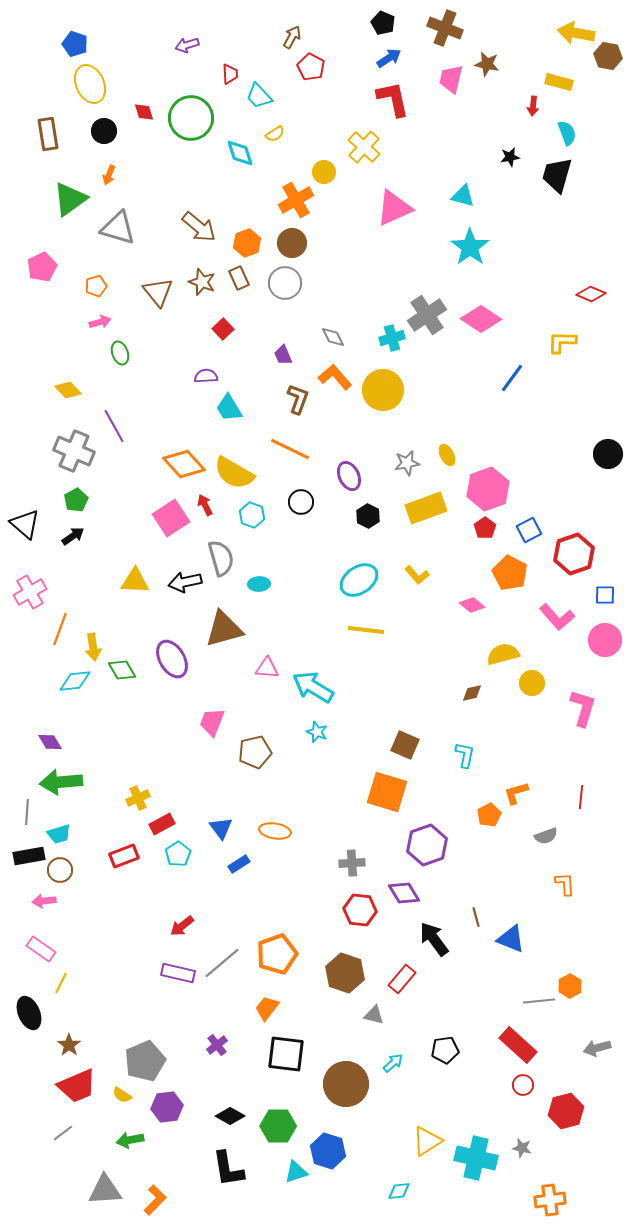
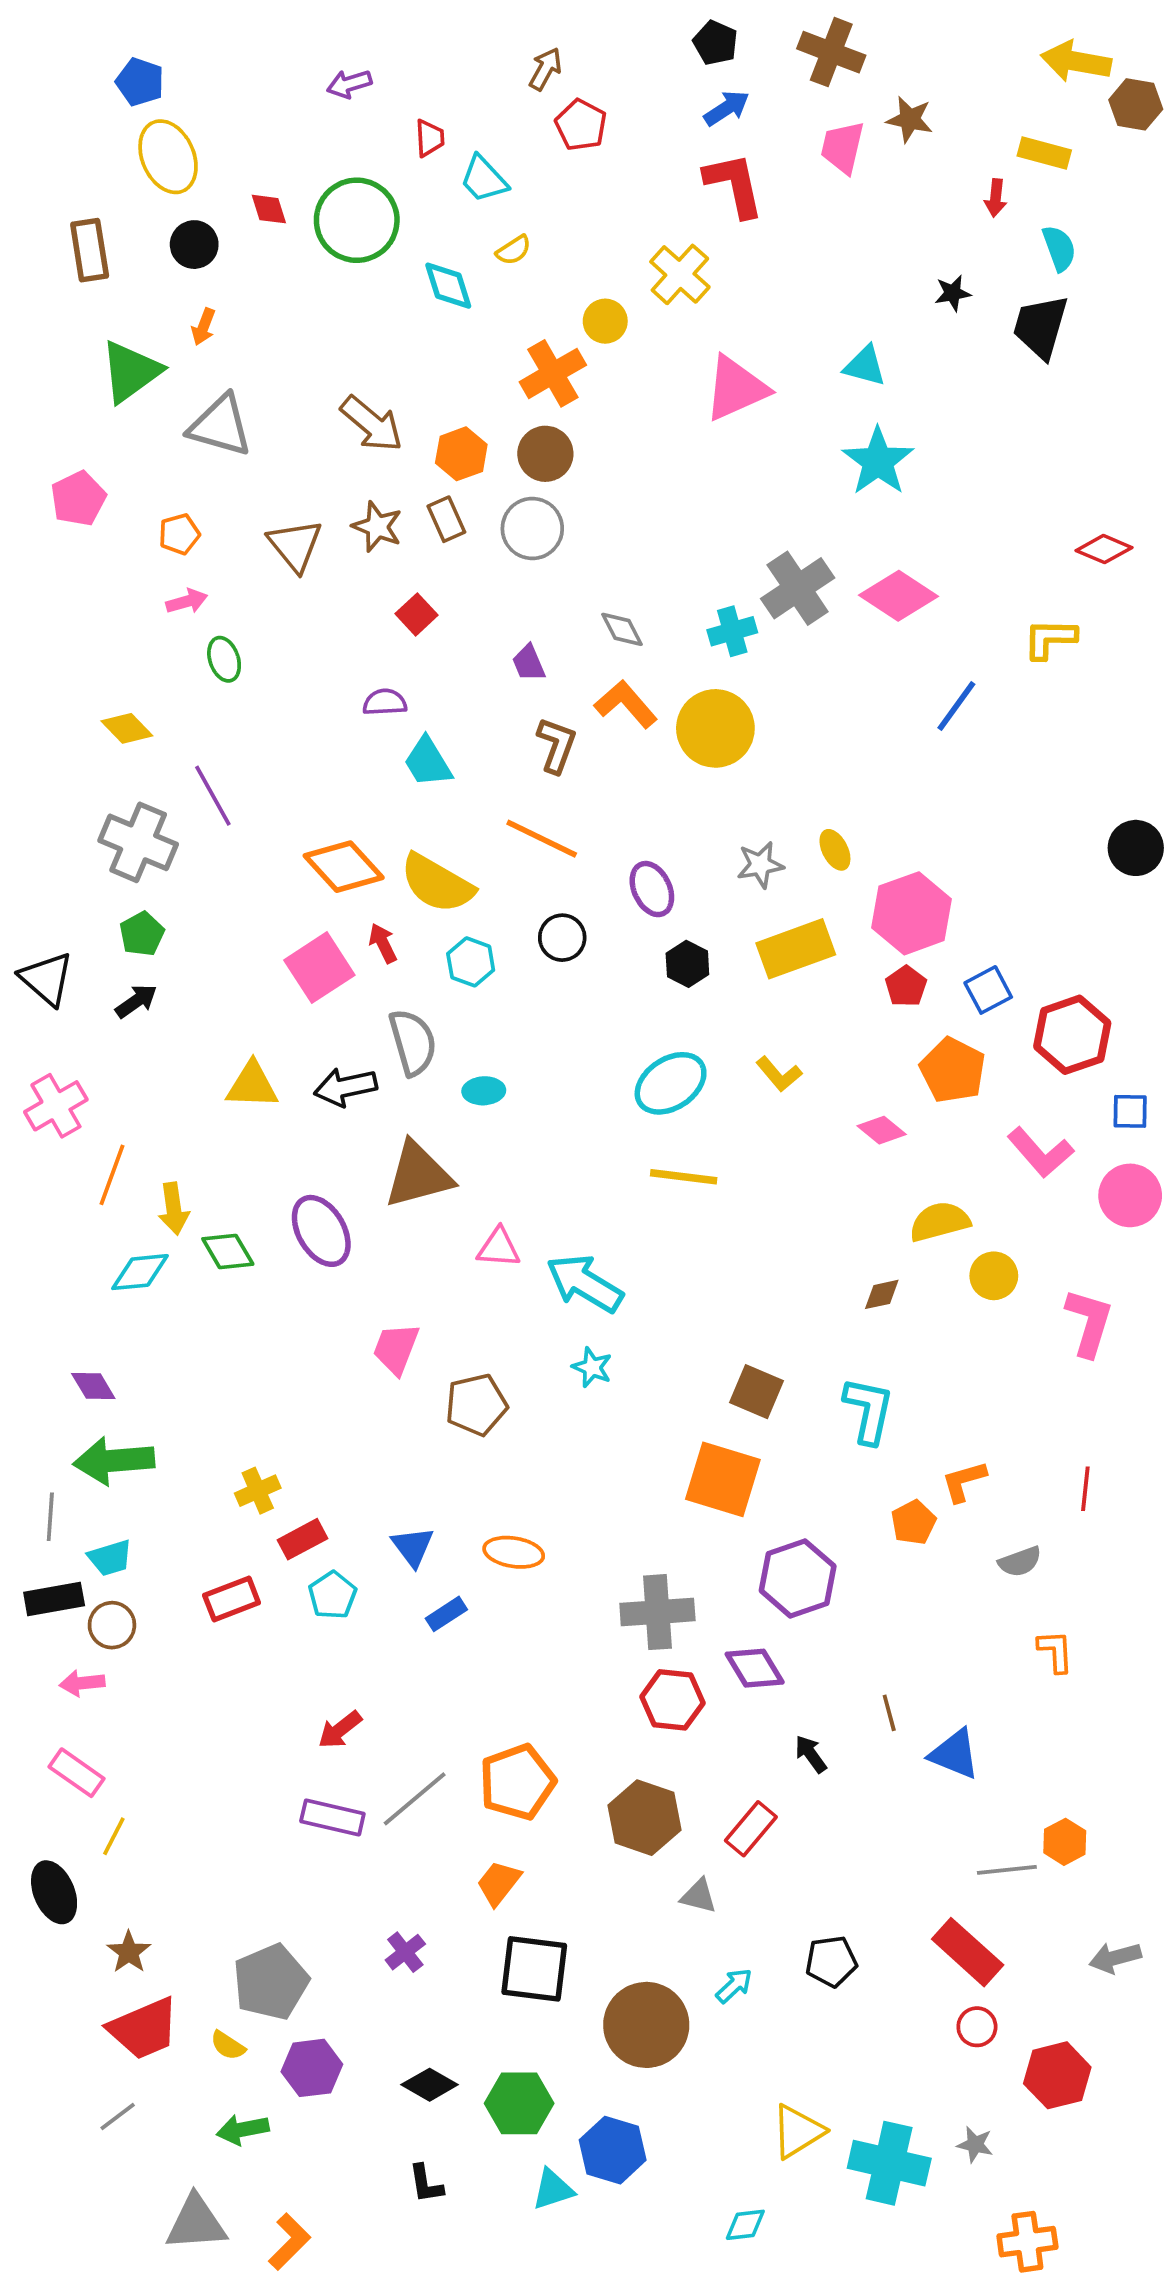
cyan L-shape: (465, 755) -> (869, 1410), size x1.4
gray cross: (352, 863) -> (657, 1612), size x1.5
black arrow: (434, 939) -> (811, 1754), size x0.6
black L-shape: (228, 1169) -> (426, 2184), size x0.6

